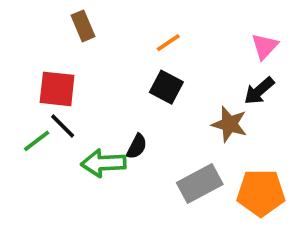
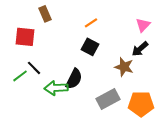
red square: (57, 89) -> (25, 37), moved
black semicircle: (137, 146) -> (74, 79), size x1.5

